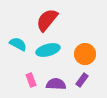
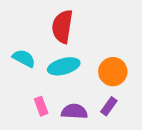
red semicircle: (47, 20) -> (62, 26), turned -30

